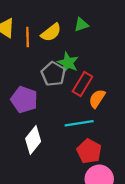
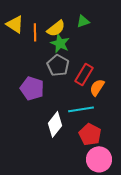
green star: (68, 63) -> (60, 43), moved
white diamond: (33, 140) -> (55, 124), moved

